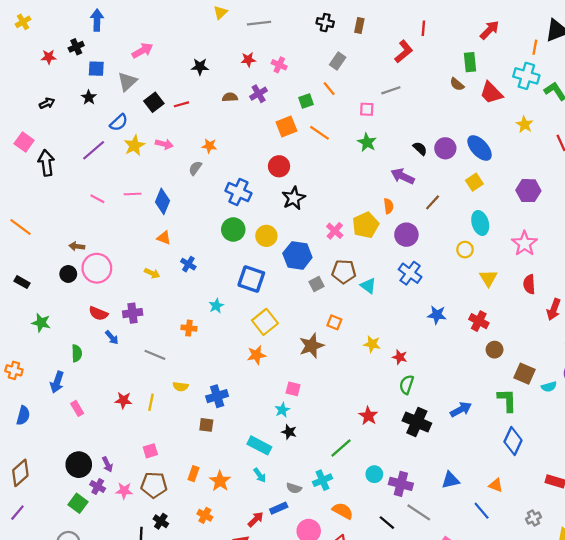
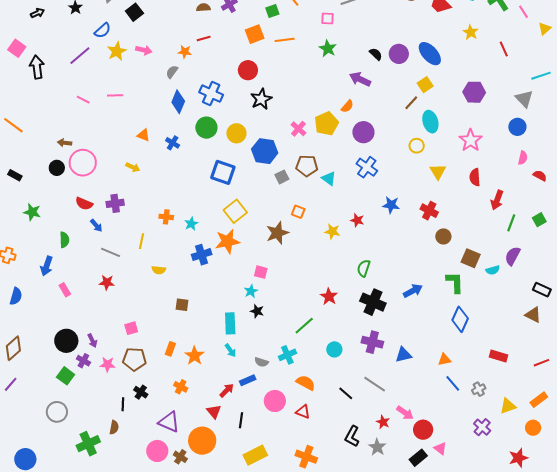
red line: (181, 104) -> (204, 39), moved
orange line: (320, 133) -> (285, 40), turned -42
blue diamond: (162, 201) -> (178, 102), moved
brown line: (433, 202) -> (411, 103), moved
orange semicircle: (389, 206) -> (347, 106), turned 48
blue cross: (188, 264) -> (173, 143), moved
cyan star: (216, 306) -> (191, 224), moved
gray line: (155, 355) -> (111, 252), moved
orange star: (256, 355) -> (227, 241), size x1.4
red star: (400, 357) -> (357, 220), moved
blue cross: (217, 396) -> (202, 255), moved
yellow line: (151, 402) -> (141, 241), moved
cyan rectangle: (259, 445) -> (230, 323), turned 60
purple cross: (401, 484) -> (372, 342), moved
orange triangle: (496, 485) -> (444, 359), turned -32
blue line: (482, 511) -> (453, 383), moved

